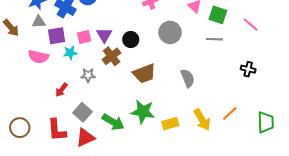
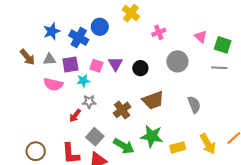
gray triangle: (39, 22) -> (49, 59), moved
pink square: (84, 37) -> (96, 66), turned 32
brown cross: (112, 56) -> (122, 110), moved
gray star: (88, 75) -> (89, 102), moved

